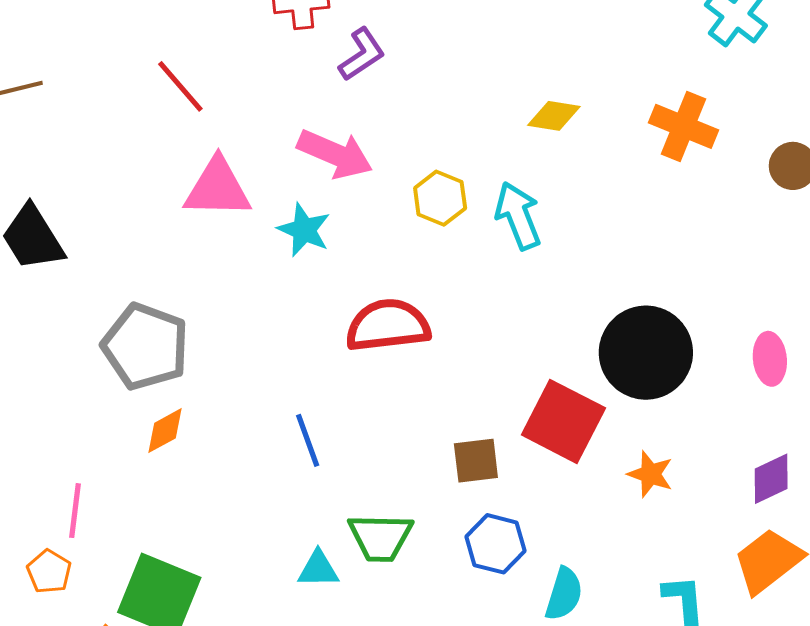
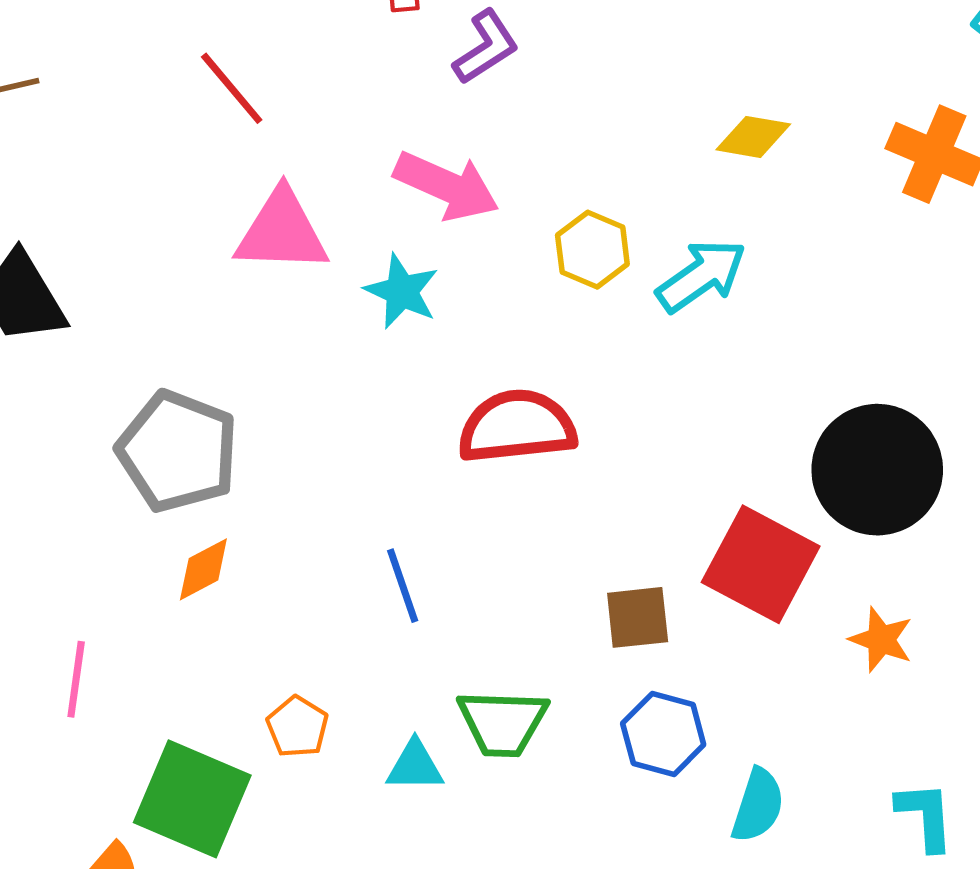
cyan arrow: (518, 216) -> (701, 276), turned 76
orange pentagon: (49, 572) -> (297, 727), moved

